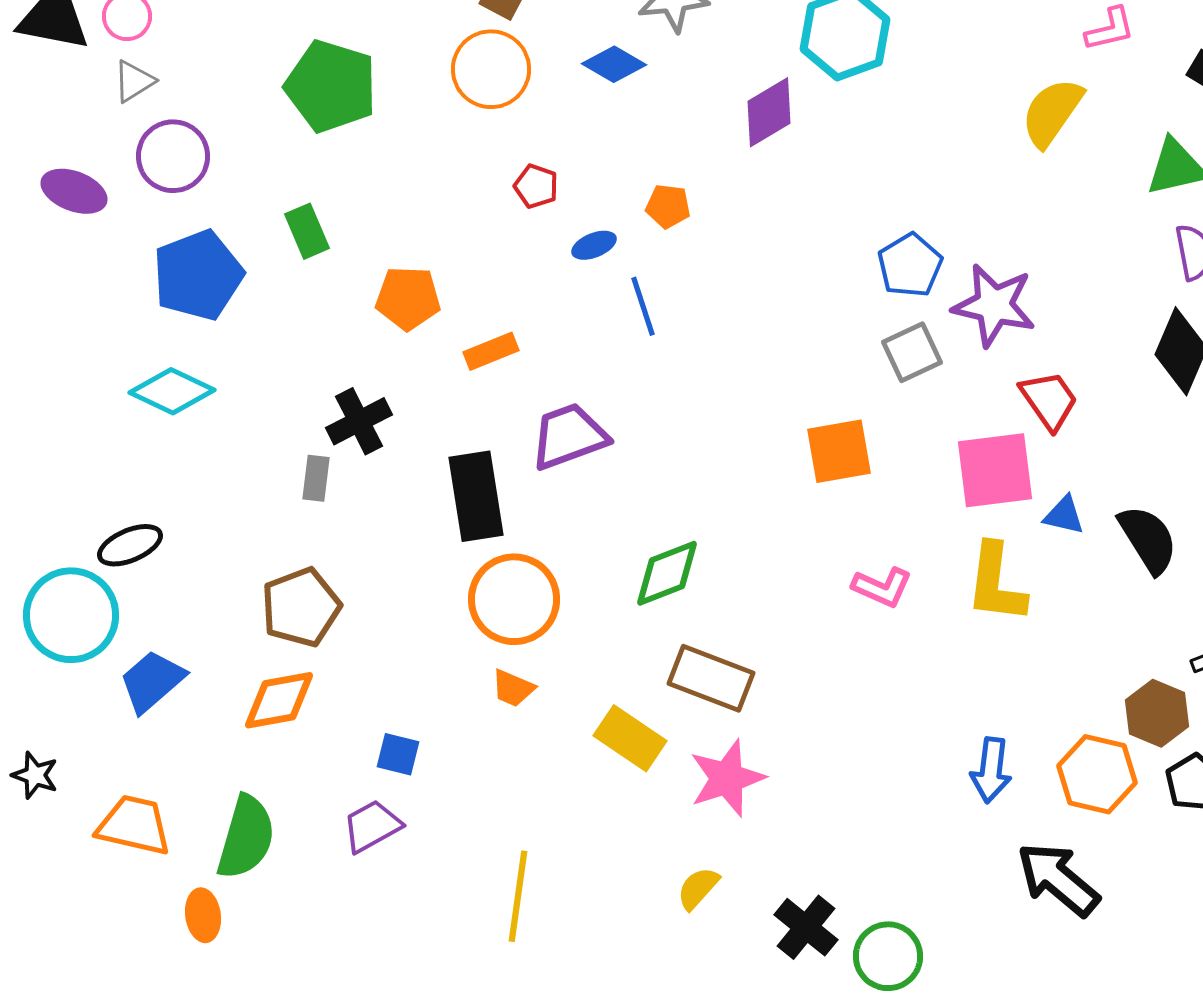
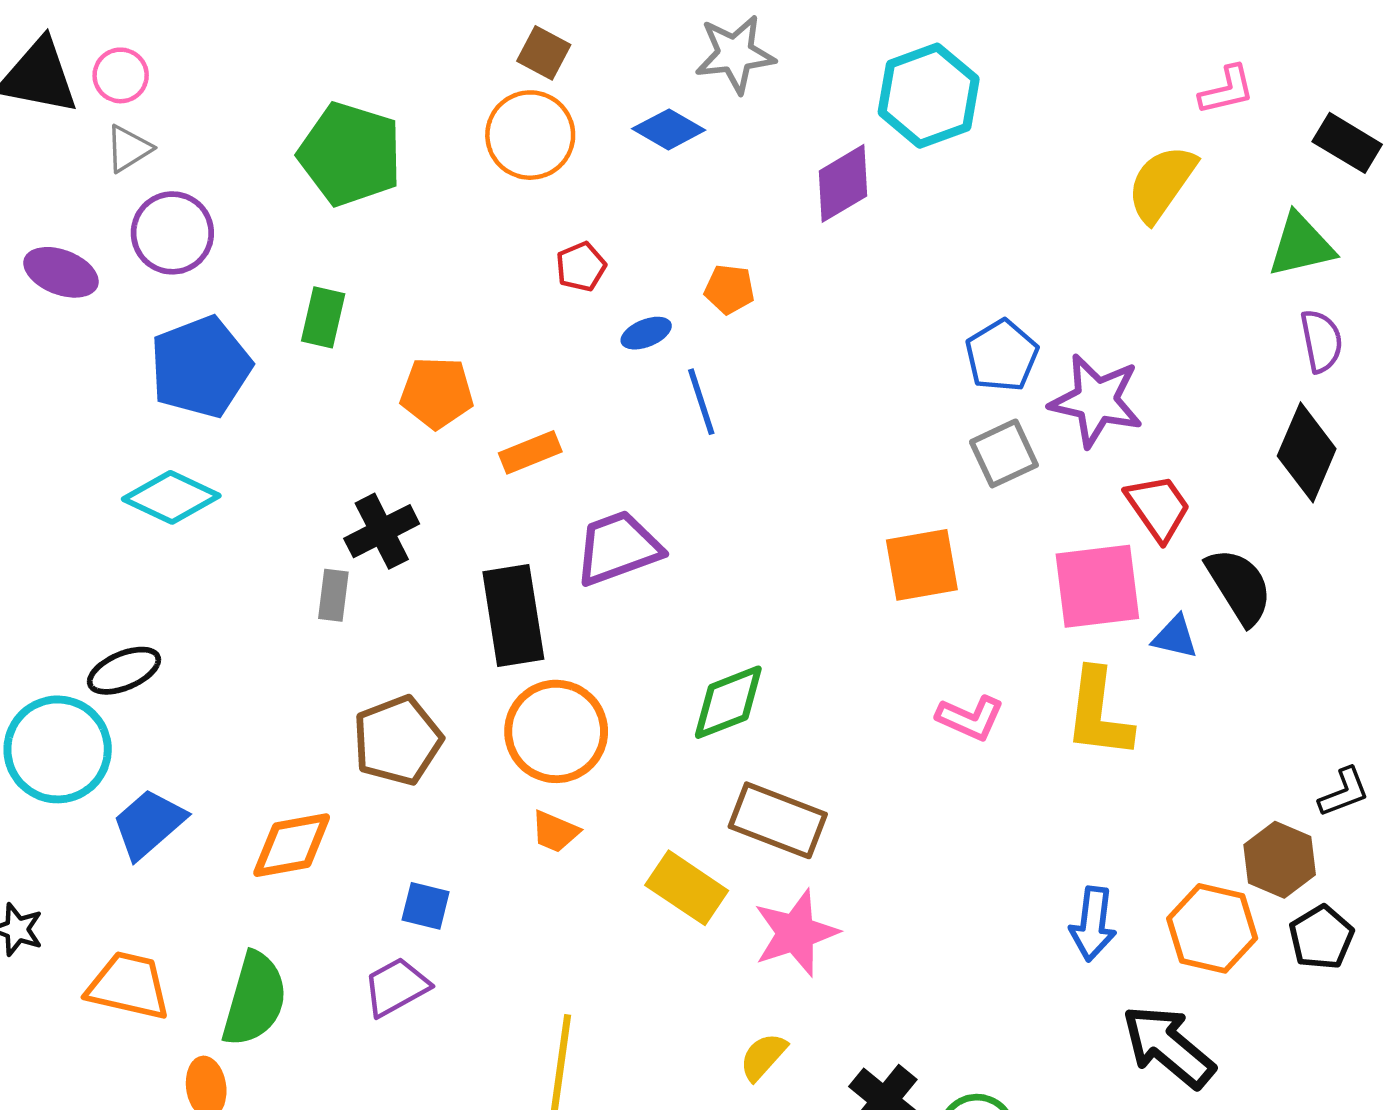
red pentagon: (536, 186) -> (581, 267), turned 30
green rectangle: (307, 231) -> (323, 317), turned 36
black semicircle: (1148, 539) -> (1239, 586), moved
brown pentagon: (301, 607) -> (397, 740), moved

